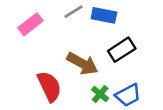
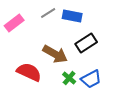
red semicircle: (49, 86) -> (29, 72), turned -40

